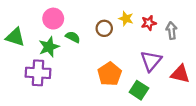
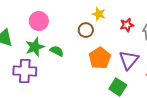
yellow star: (126, 19) -> (99, 14), moved
green semicircle: (73, 37) -> (57, 51), moved
orange pentagon: (110, 74) -> (100, 58), moved

